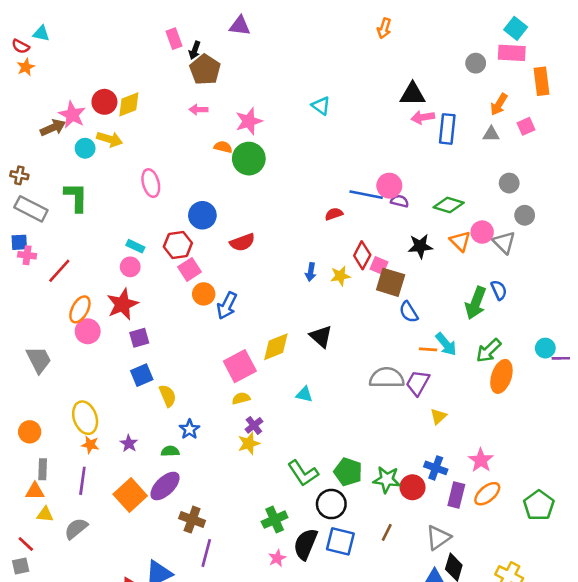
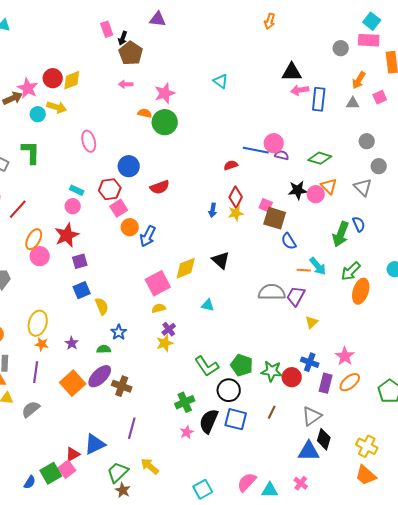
pink circle: (482, 232) -> (316, 194), moved
red diamond: (362, 255) -> (236, 197), moved
yellow ellipse: (85, 418) -> (38, 323), turned 35
brown cross: (192, 520) -> (122, 386), moved

